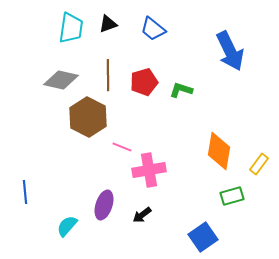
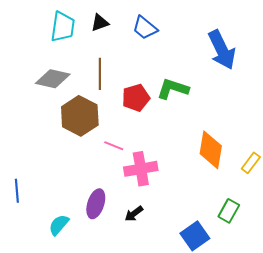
red pentagon: (144, 82) -> (136, 98), moved
green L-shape: (181, 90) -> (173, 89), size x1.4
green rectangle: (232, 196) -> (229, 211), moved, turned -45

